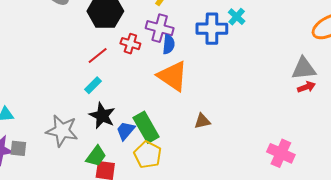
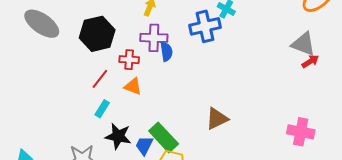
gray triangle: (304, 68) -> (303, 44), turned 40
orange triangle: (173, 76) -> (133, 86), moved, size x0.6
brown triangle: (202, 121) -> (217, 119), size x1.4

